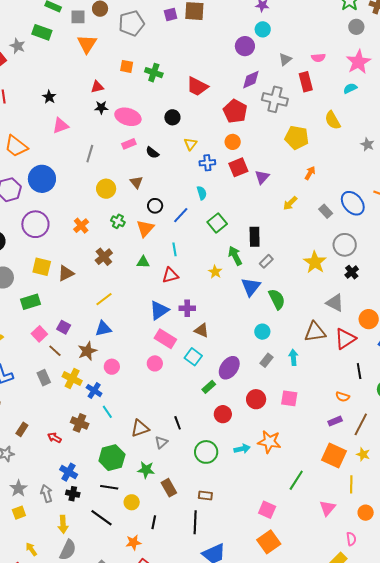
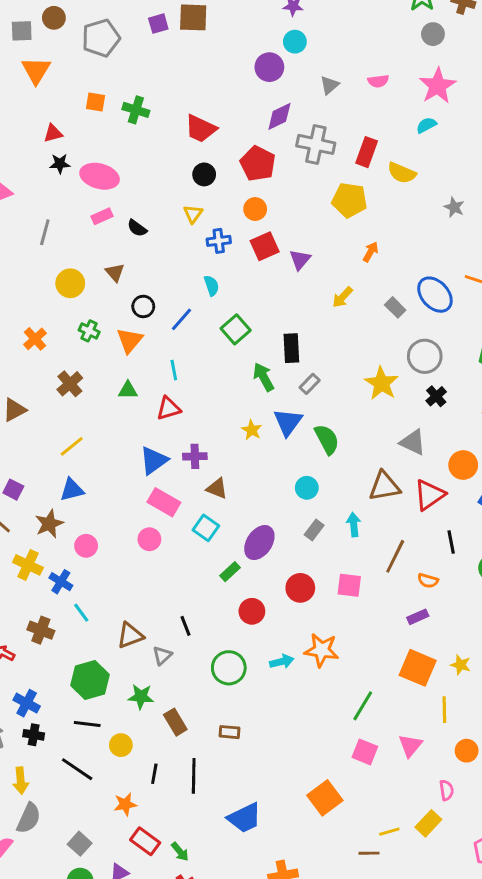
red rectangle: (306, 82) -> (367, 152), moved, turned 36
black circle: (172, 117) -> (204, 174), moved
yellow semicircle: (333, 120) -> (402, 173), turned -36
yellow star: (215, 272) -> (252, 430), moved
brown line: (361, 424) -> (395, 556), moved
pink square: (267, 510) -> (365, 752), moved
black line: (195, 522) -> (194, 776), moved

